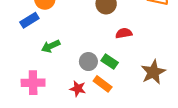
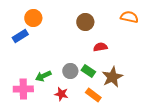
green arrow: (51, 46) -> (43, 76), moved
brown star: (153, 72) -> (112, 77), moved
orange rectangle: (103, 84) -> (93, 95), moved

